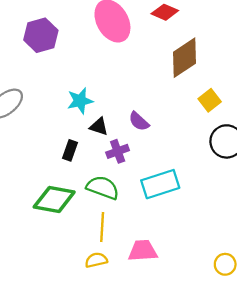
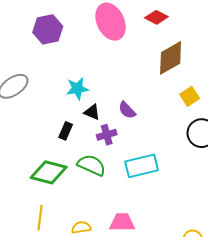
yellow line: (102, 227) -> (40, 218), moved

